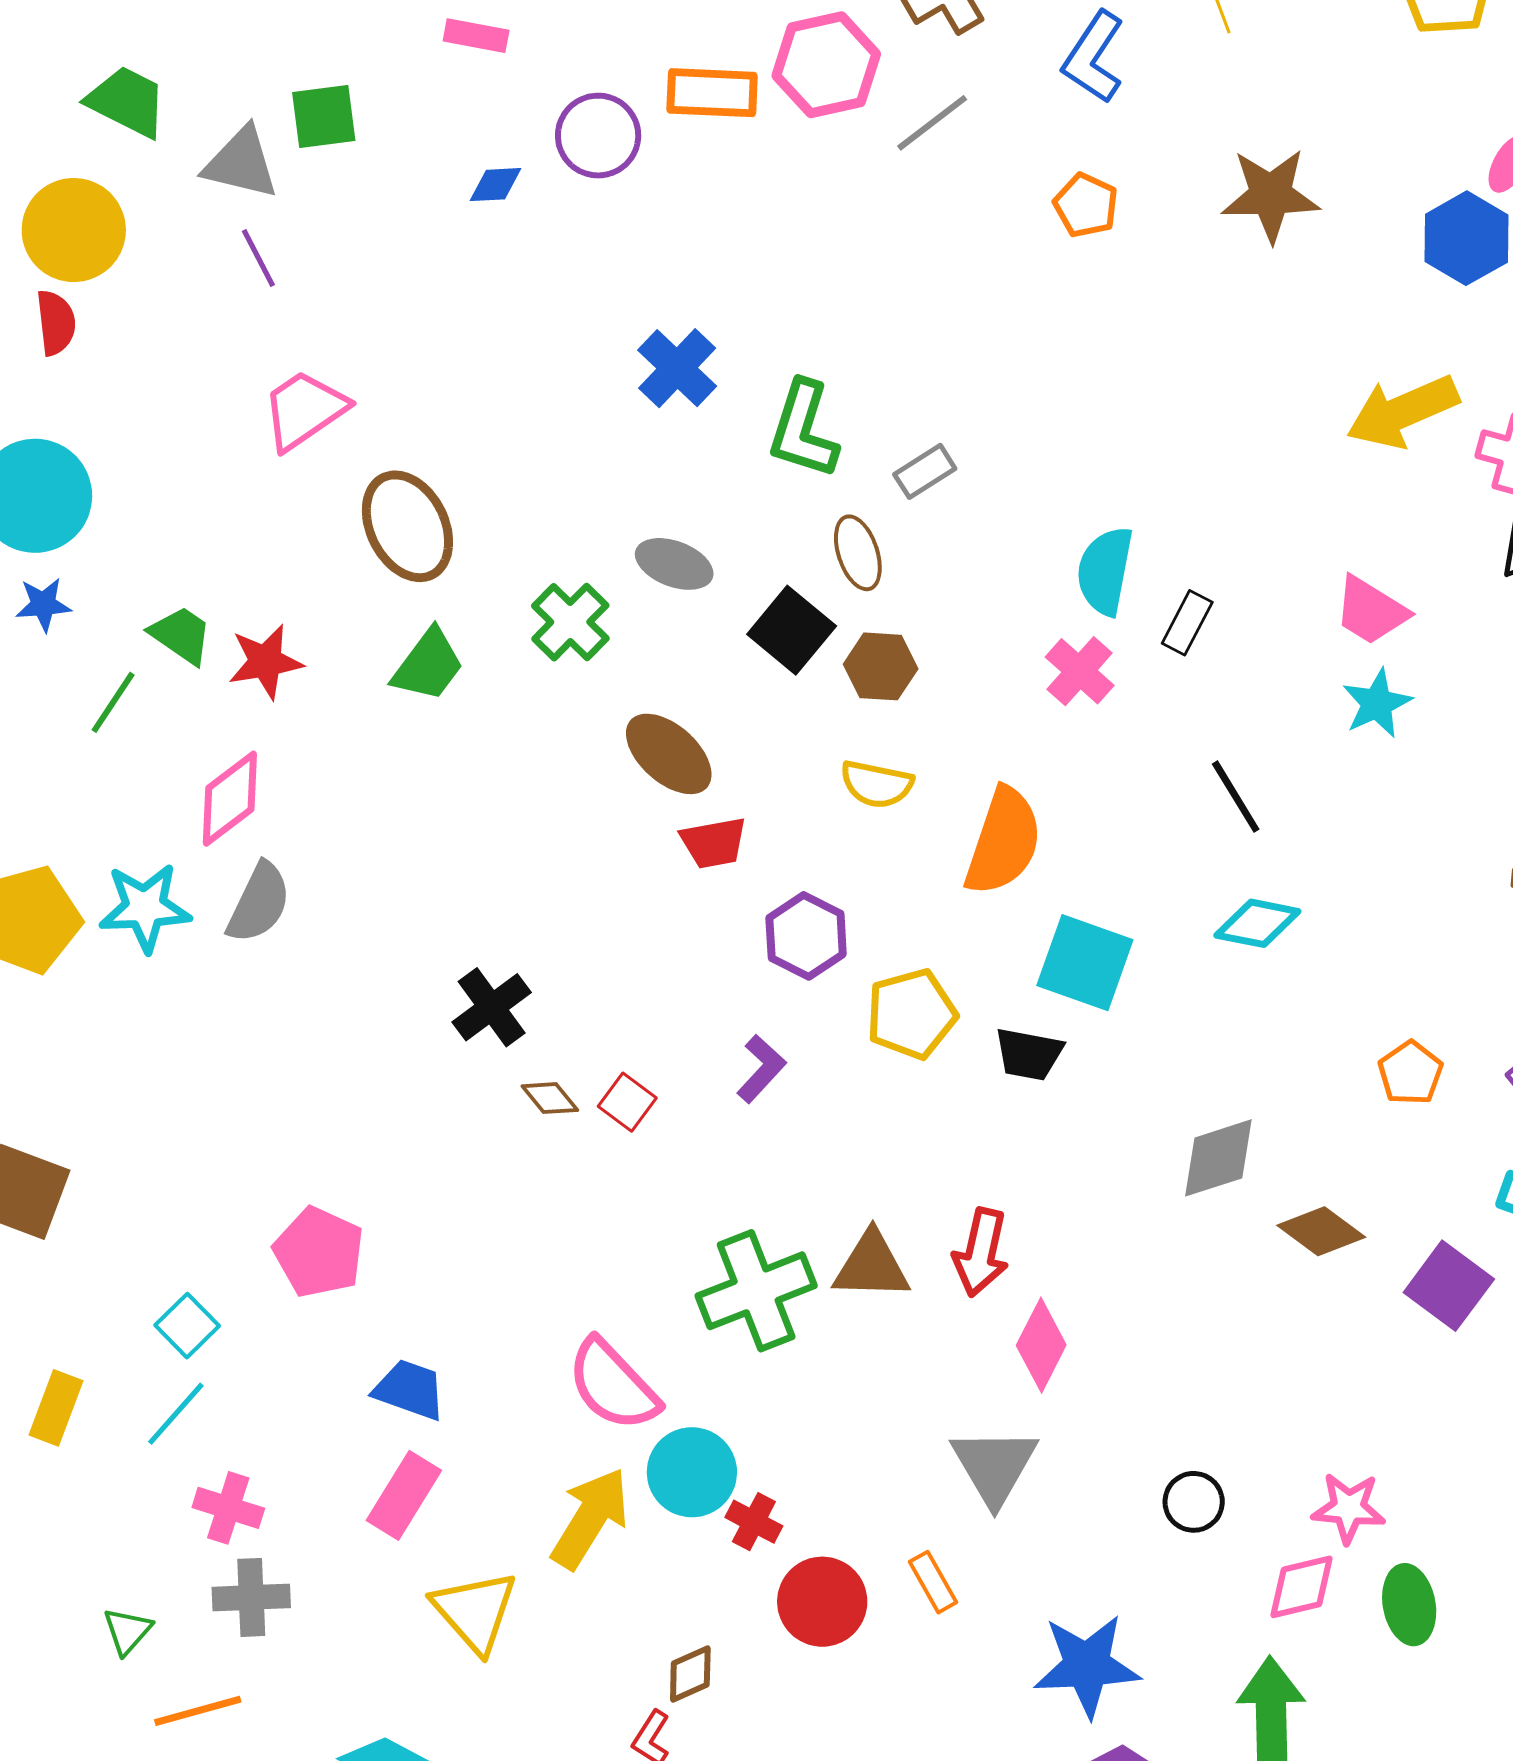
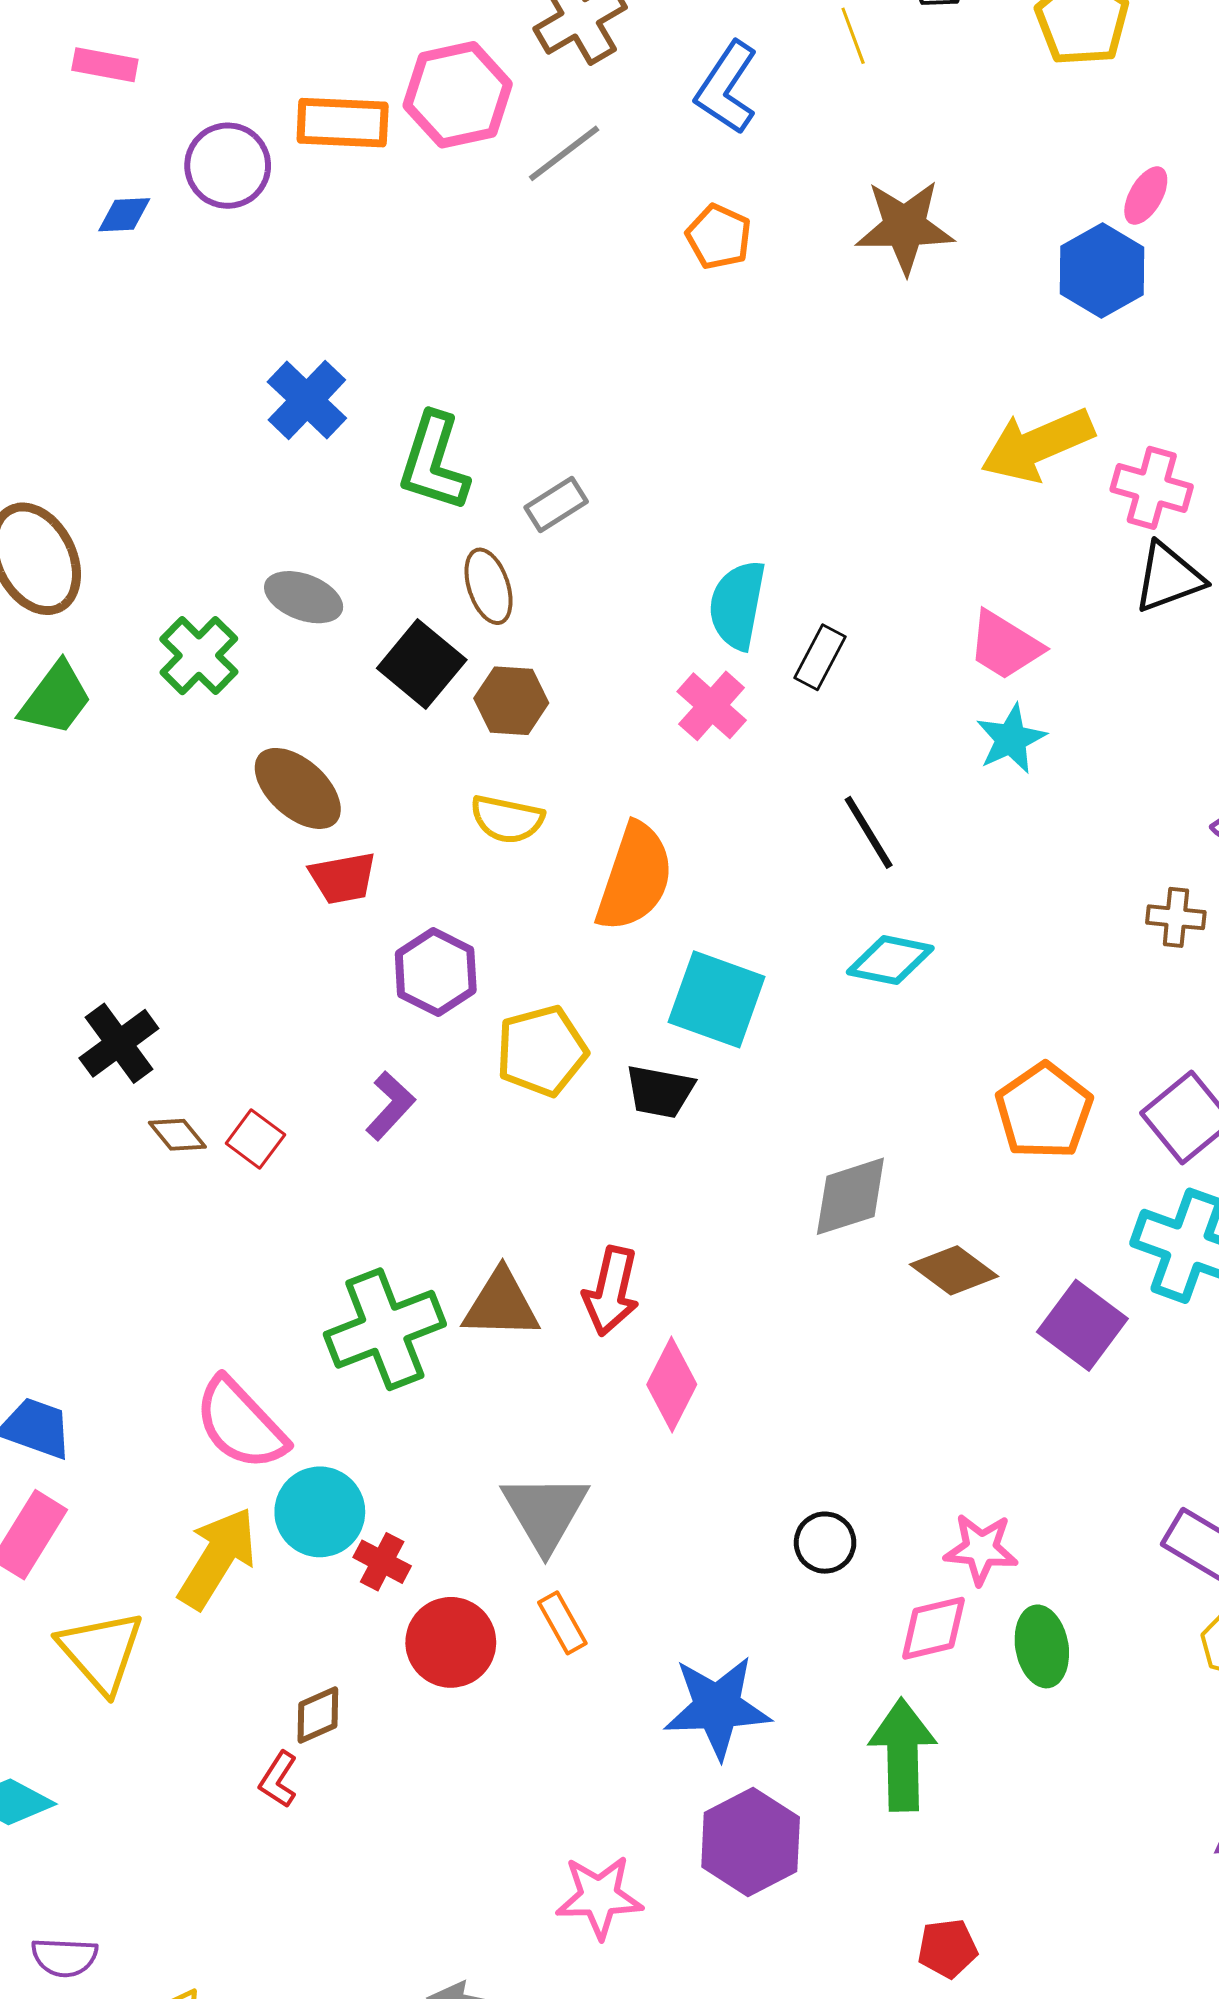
orange pentagon: (1410, 1073) -> (1044, 1111), size x1.5
gray triangle: (994, 1466) -> (545, 1512), moved

